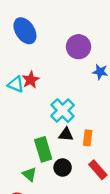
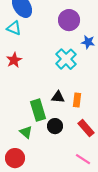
red star: (31, 80) -> (14, 60), moved
cyan triangle: (16, 84) -> (14, 28), moved
cyan cross: (63, 111) -> (66, 59), moved

